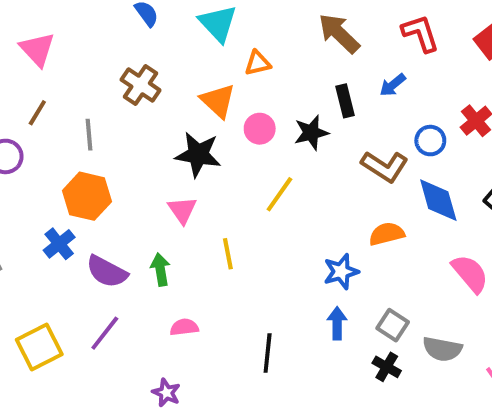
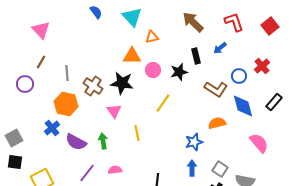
brown cross: (141, 85) -> (93, 86), moved
orange triangle: (218, 101) -> (132, 56), turned -42
purple line: (105, 333) -> (87, 173), moved

